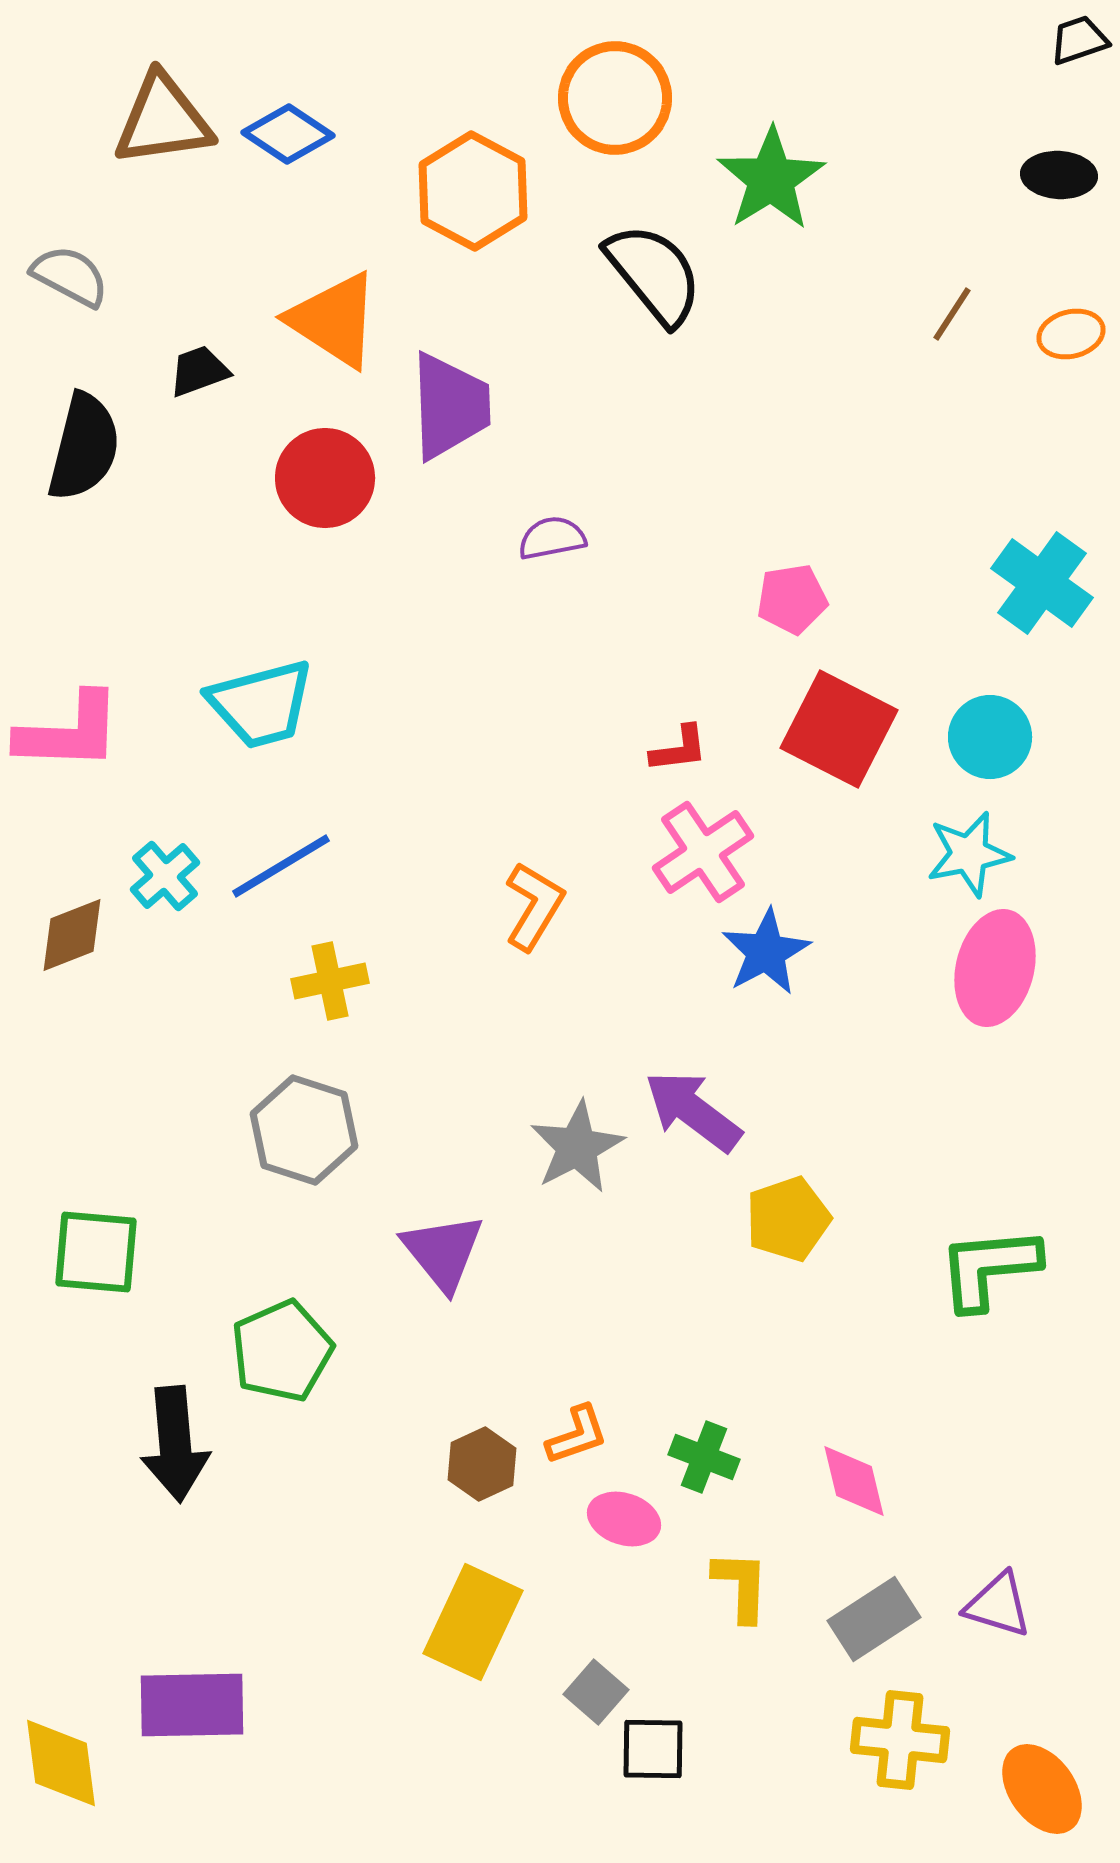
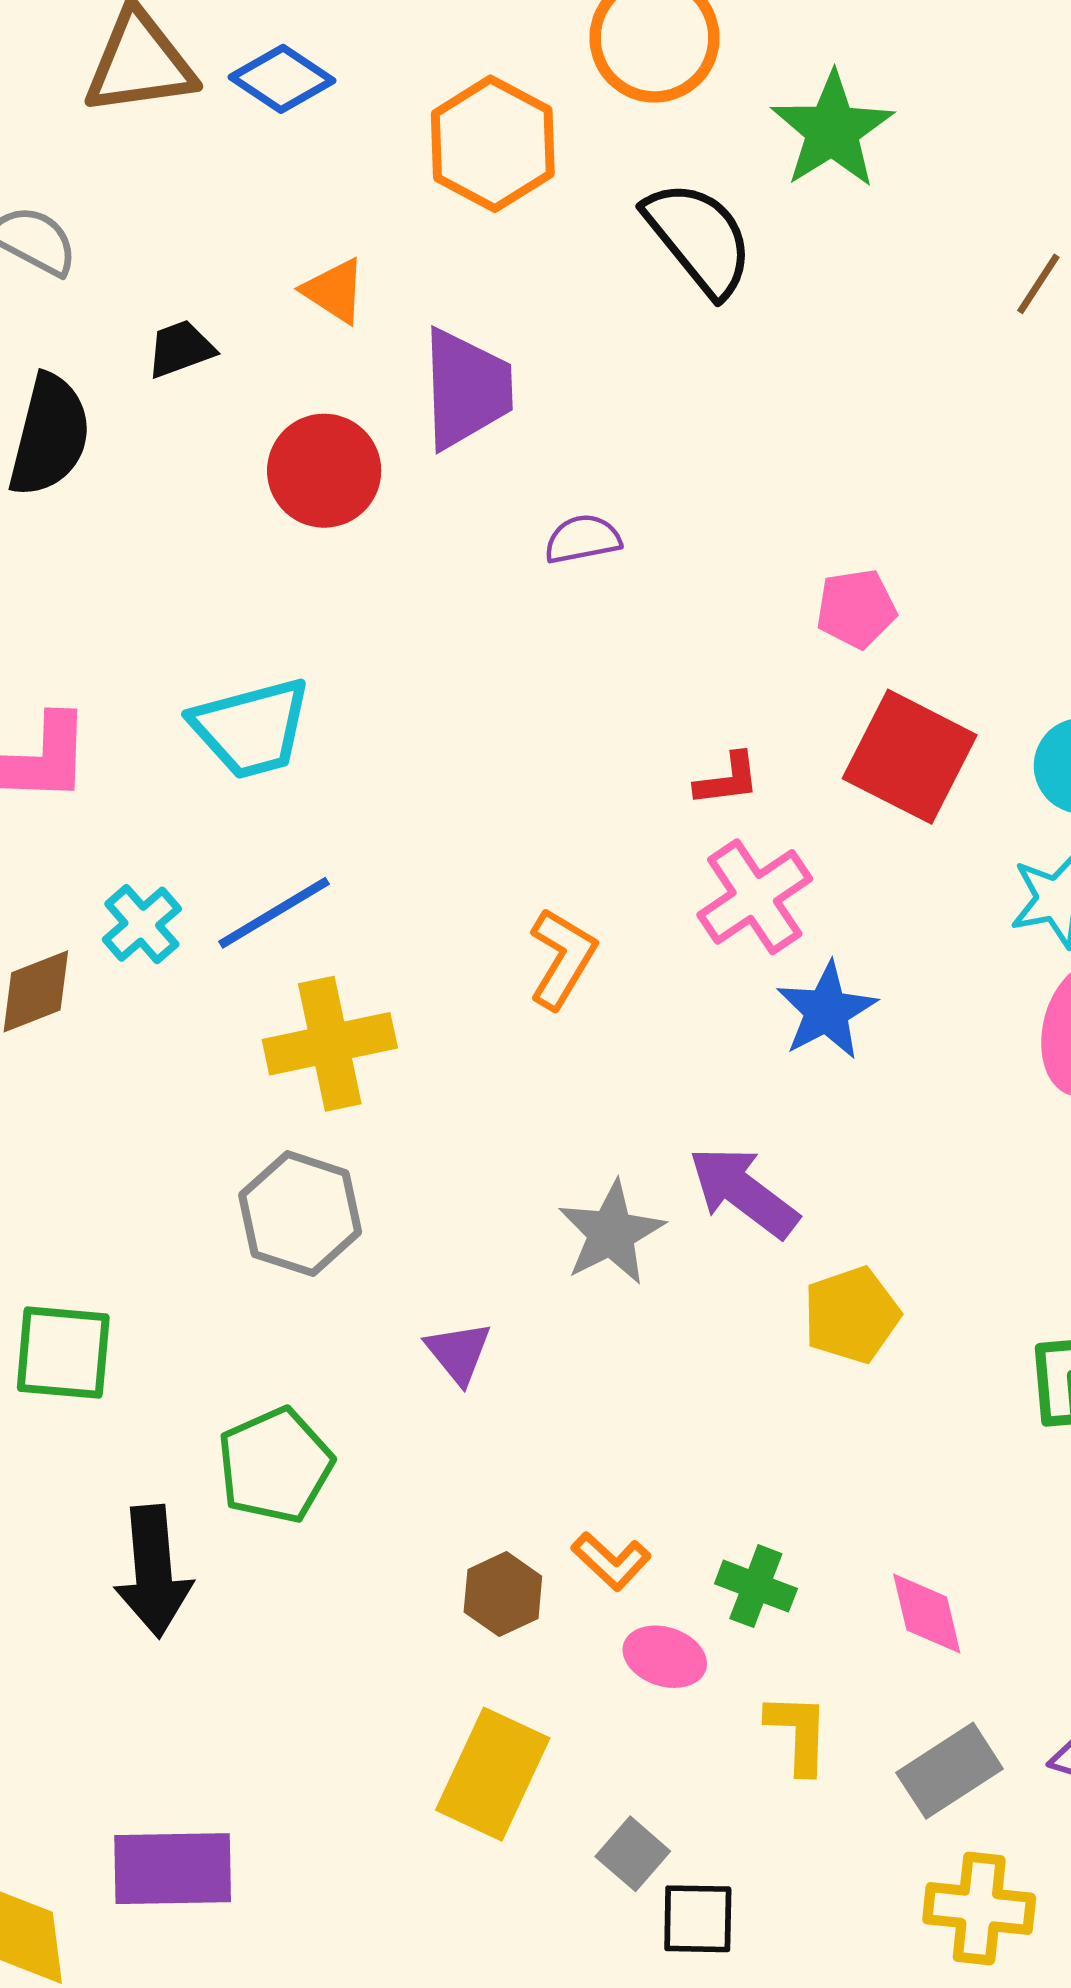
orange triangle: (334, 320) -> (334, 291), size x0.6
yellow cross: (330, 981) -> (330, 1044), size x1.5
purple triangle: (443, 1252) -> (459, 1353), size x0.7
orange L-shape: (577, 1435) -> (611, 1561), turned 62

